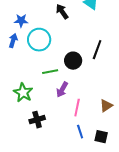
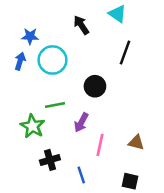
black line: (97, 50) -> (125, 52), moved
green line: (50, 72) -> (55, 105), moved
brown triangle: (106, 106) -> (136, 142), turned 48
blue line: (80, 132) -> (81, 175), moved

